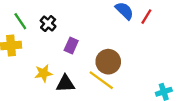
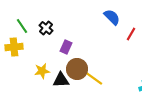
red line: (146, 17) -> (131, 34), moved
brown circle: (108, 62) -> (77, 69), moved

